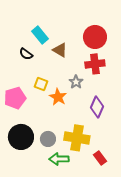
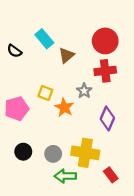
brown triangle: (60, 50) -> (66, 55), turned 49
black semicircle: (26, 54) -> (14, 51), moved
black circle: (21, 137) -> (23, 152), size x0.6

